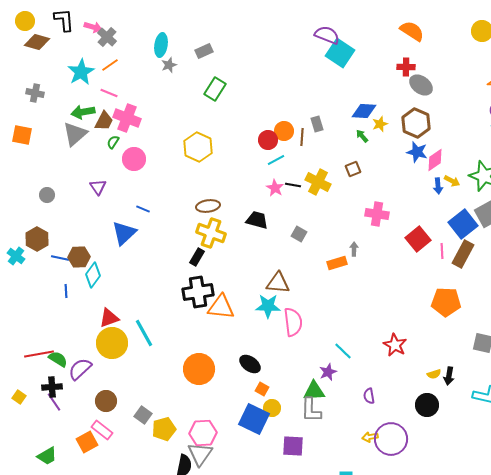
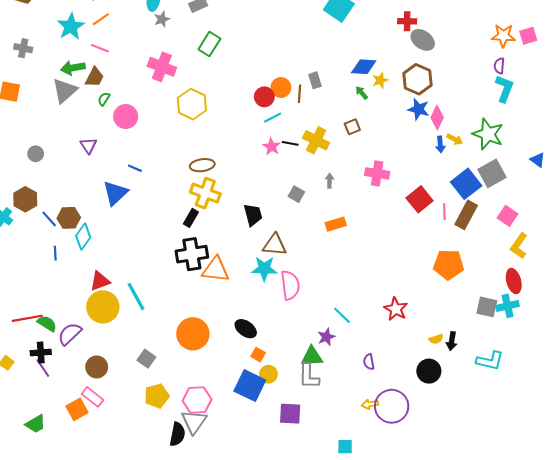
pink cross: (127, 118) -> (162, 67), moved
pink diamond: (435, 160) -> (437, 118), turned -30
black trapezoid: (257, 220) -> (253, 215), moved, turned 60
gray arrow: (354, 249) -> (330, 181), moved
blue line: (60, 258) -> (49, 219), turned 36
gray square: (143, 415) -> (146, 359), moved

